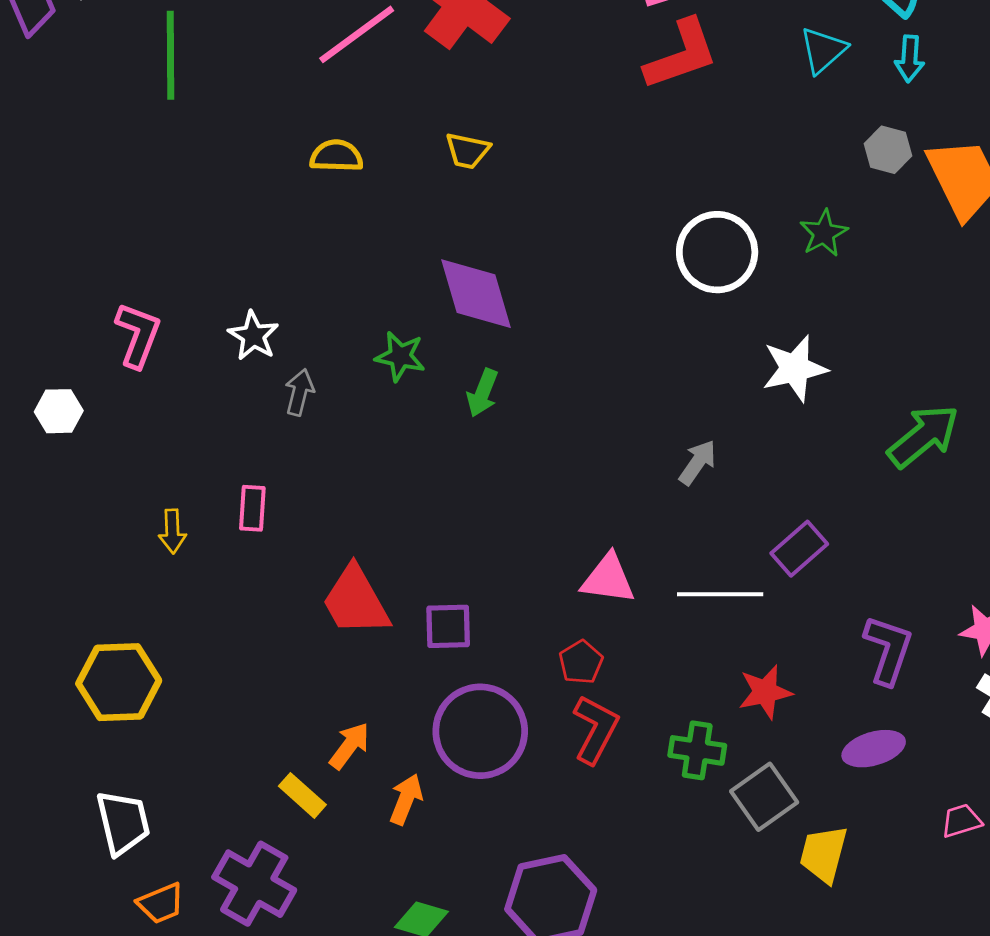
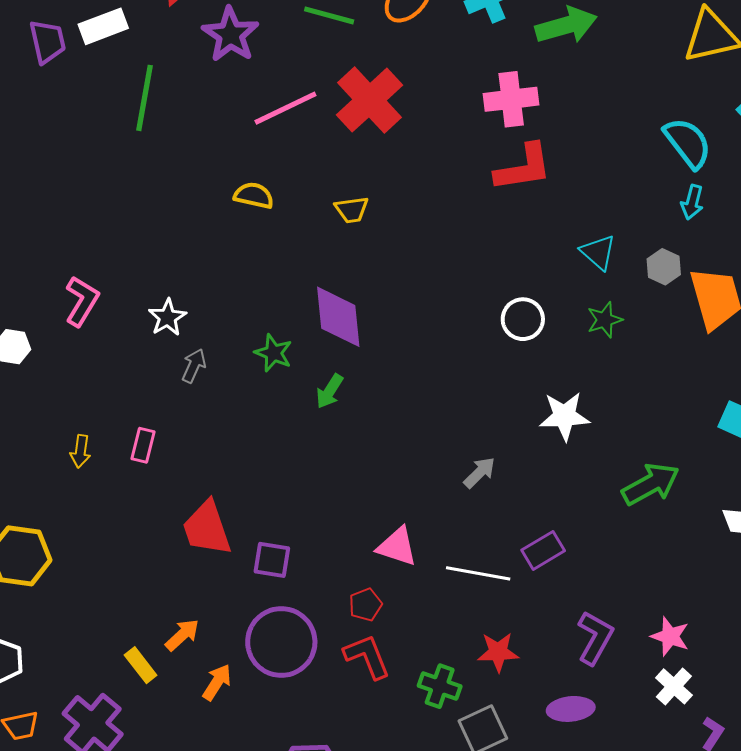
cyan triangle: (823, 50) -> (598, 252), moved, turned -48
yellow trapezoid: (468, 151) -> (352, 210), turned -30
white circle: (717, 252) -> (523, 319), size x0.7
red L-shape: (596, 729) -> (367, 656), turned -60

